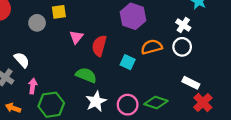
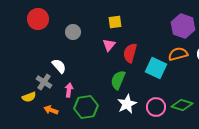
yellow square: (59, 12) -> (115, 22), moved
purple hexagon: (133, 16) -> (183, 26), moved
cyan square: (128, 62) -> (156, 68), size x1.5
green semicircle: (86, 75) -> (118, 80), turned -90

